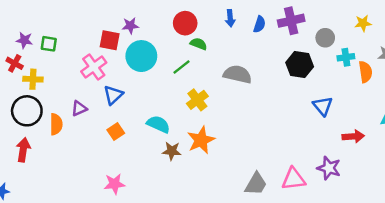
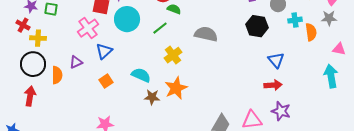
red arrow: (353, 136) -> (273, 85), moved

